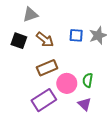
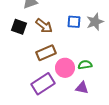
green semicircle: (88, 80) -> (85, 65), turned 72
purple triangle: (85, 104) -> (82, 88), turned -32

